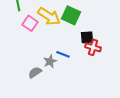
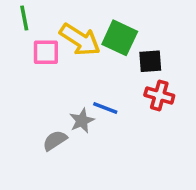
pink square: (30, 23) -> (46, 52), turned -35
black square: (87, 37) -> (150, 61), moved

